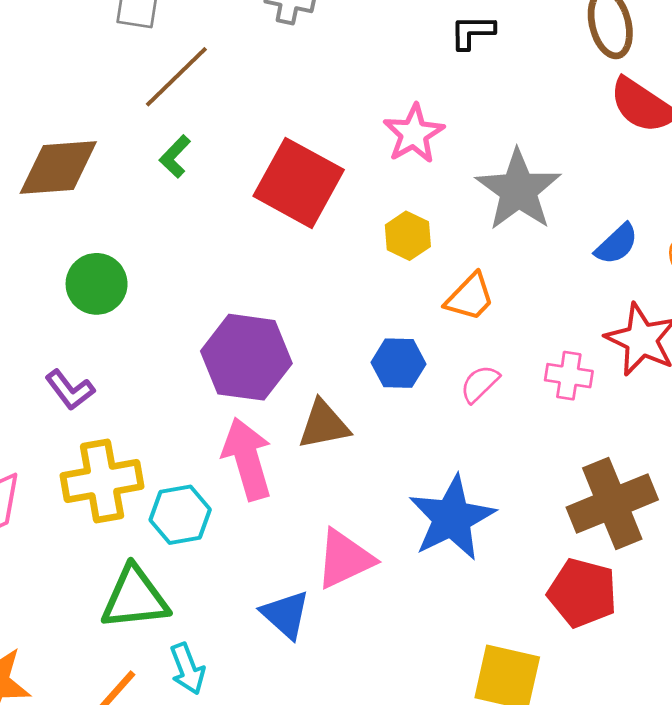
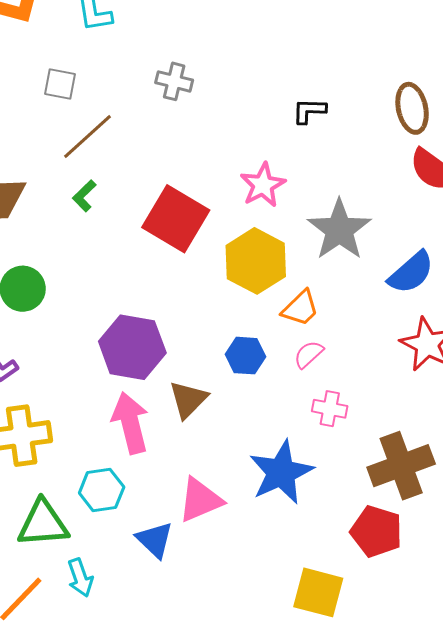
yellow hexagon: (408, 236) -> (256, 261), size x1.8
blue semicircle: (617, 244) -> (411, 273), size x1.4
pink cross: (569, 376) -> (330, 409), moved
pink semicircle: (480, 384) -> (309, 354), moved
brown triangle: (324, 425) -> (188, 399), turned -36
cyan hexagon: (180, 515) -> (102, 490), moved

